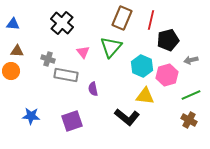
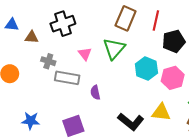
black cross: (62, 23) -> (63, 24), turned 30
brown triangle: (17, 51) -> (32, 37), moved
yellow triangle: (145, 96) -> (161, 112), moved

